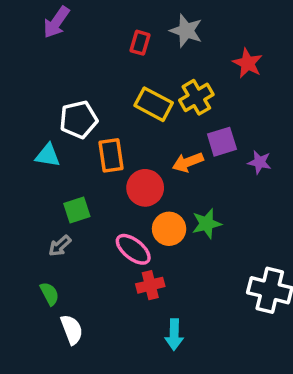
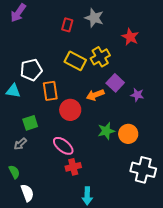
purple square: (222, 142) -> (115, 83), turned -30
orange circle: (169, 229) -> (128, 134), moved

